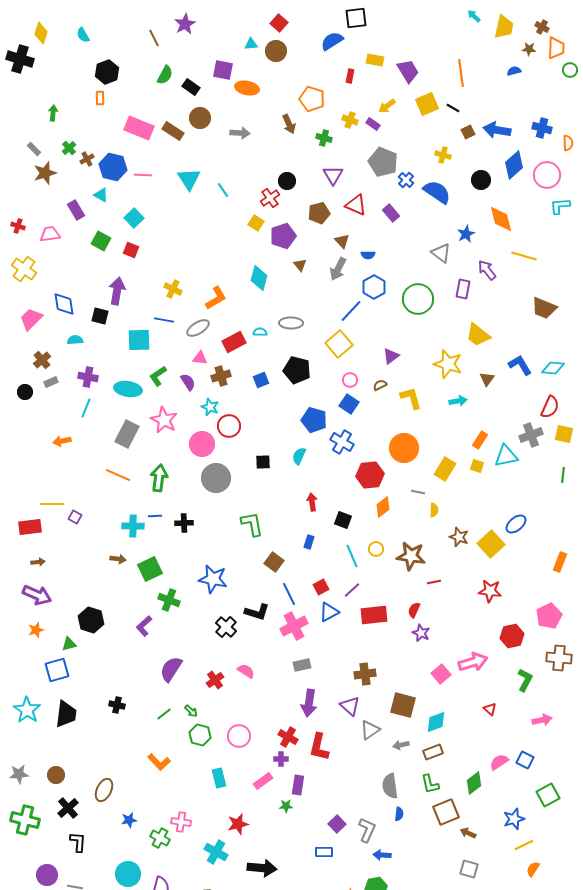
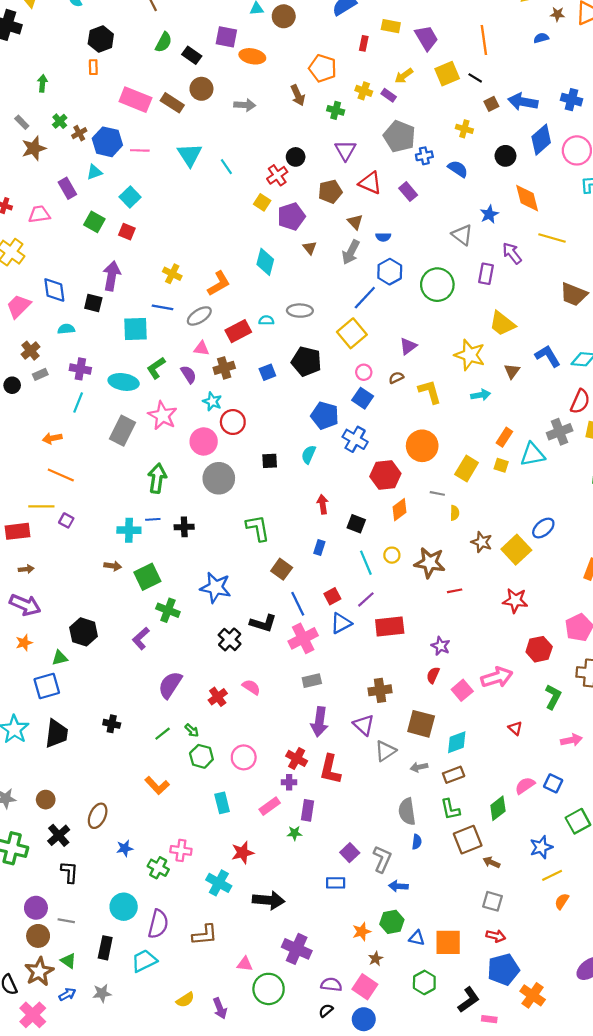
blue cross: (406, 180) -> (424, 156), turned 35
blue semicircle: (437, 192) -> (458, 169), size x0.7
cyan triangle: (101, 195) -> (94, 172), turned -49
orange line: (118, 475) -> (61, 475), moved
red semicircle: (414, 610) -> (433, 675), moved

